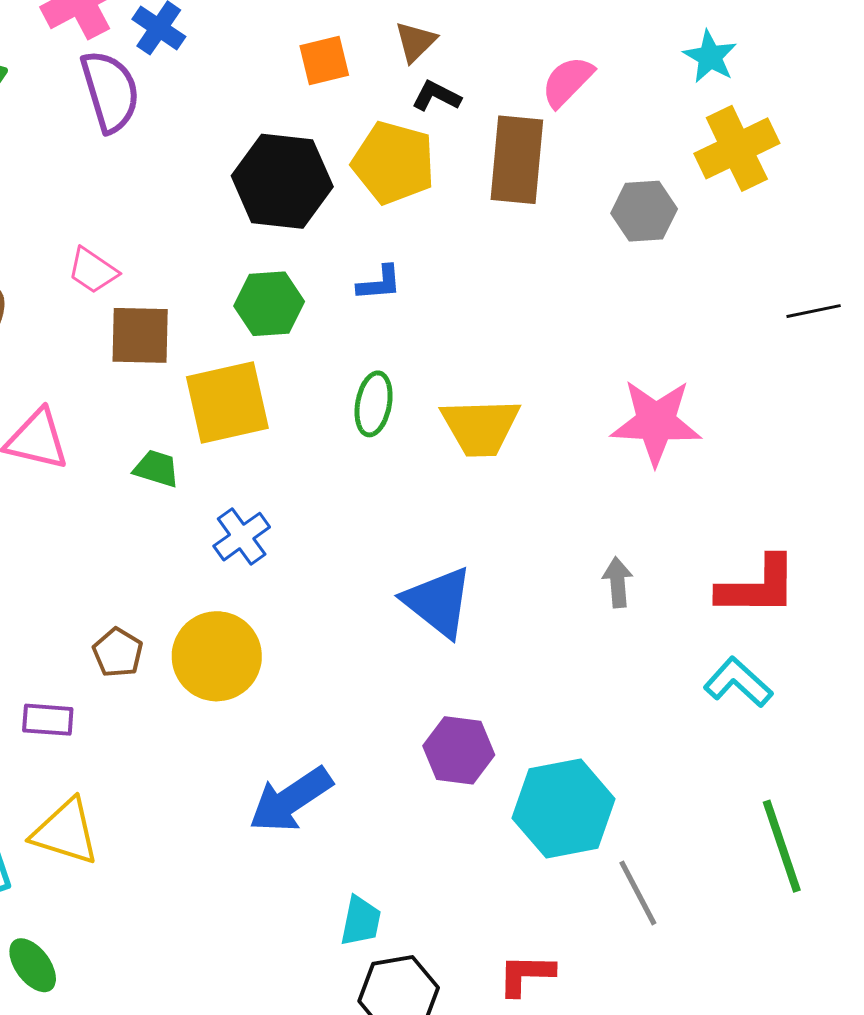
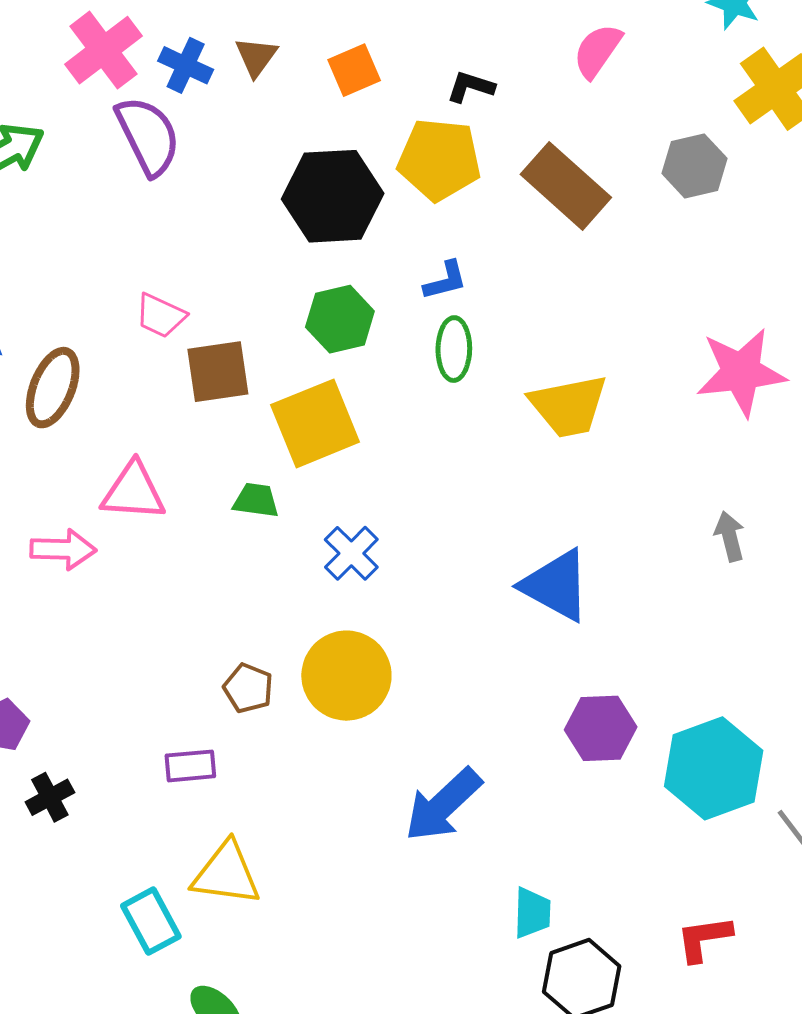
brown triangle: (415, 42) -> (256, 57), moved
brown rectangle: (517, 160) -> (566, 186), moved, turned -44
green ellipse: (374, 404) -> (454, 349), moved

